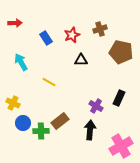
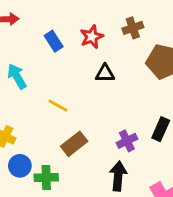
purple cross: (96, 106) -> (127, 141), turned 32
brown rectangle: (60, 121) -> (74, 144), moved

